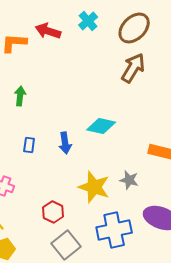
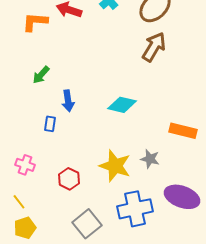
green arrow: (20, 96) -> (41, 75), turned -144
blue arrow: (65, 143) -> (68, 101), moved
red hexagon: (53, 212) -> (69, 179), moved

